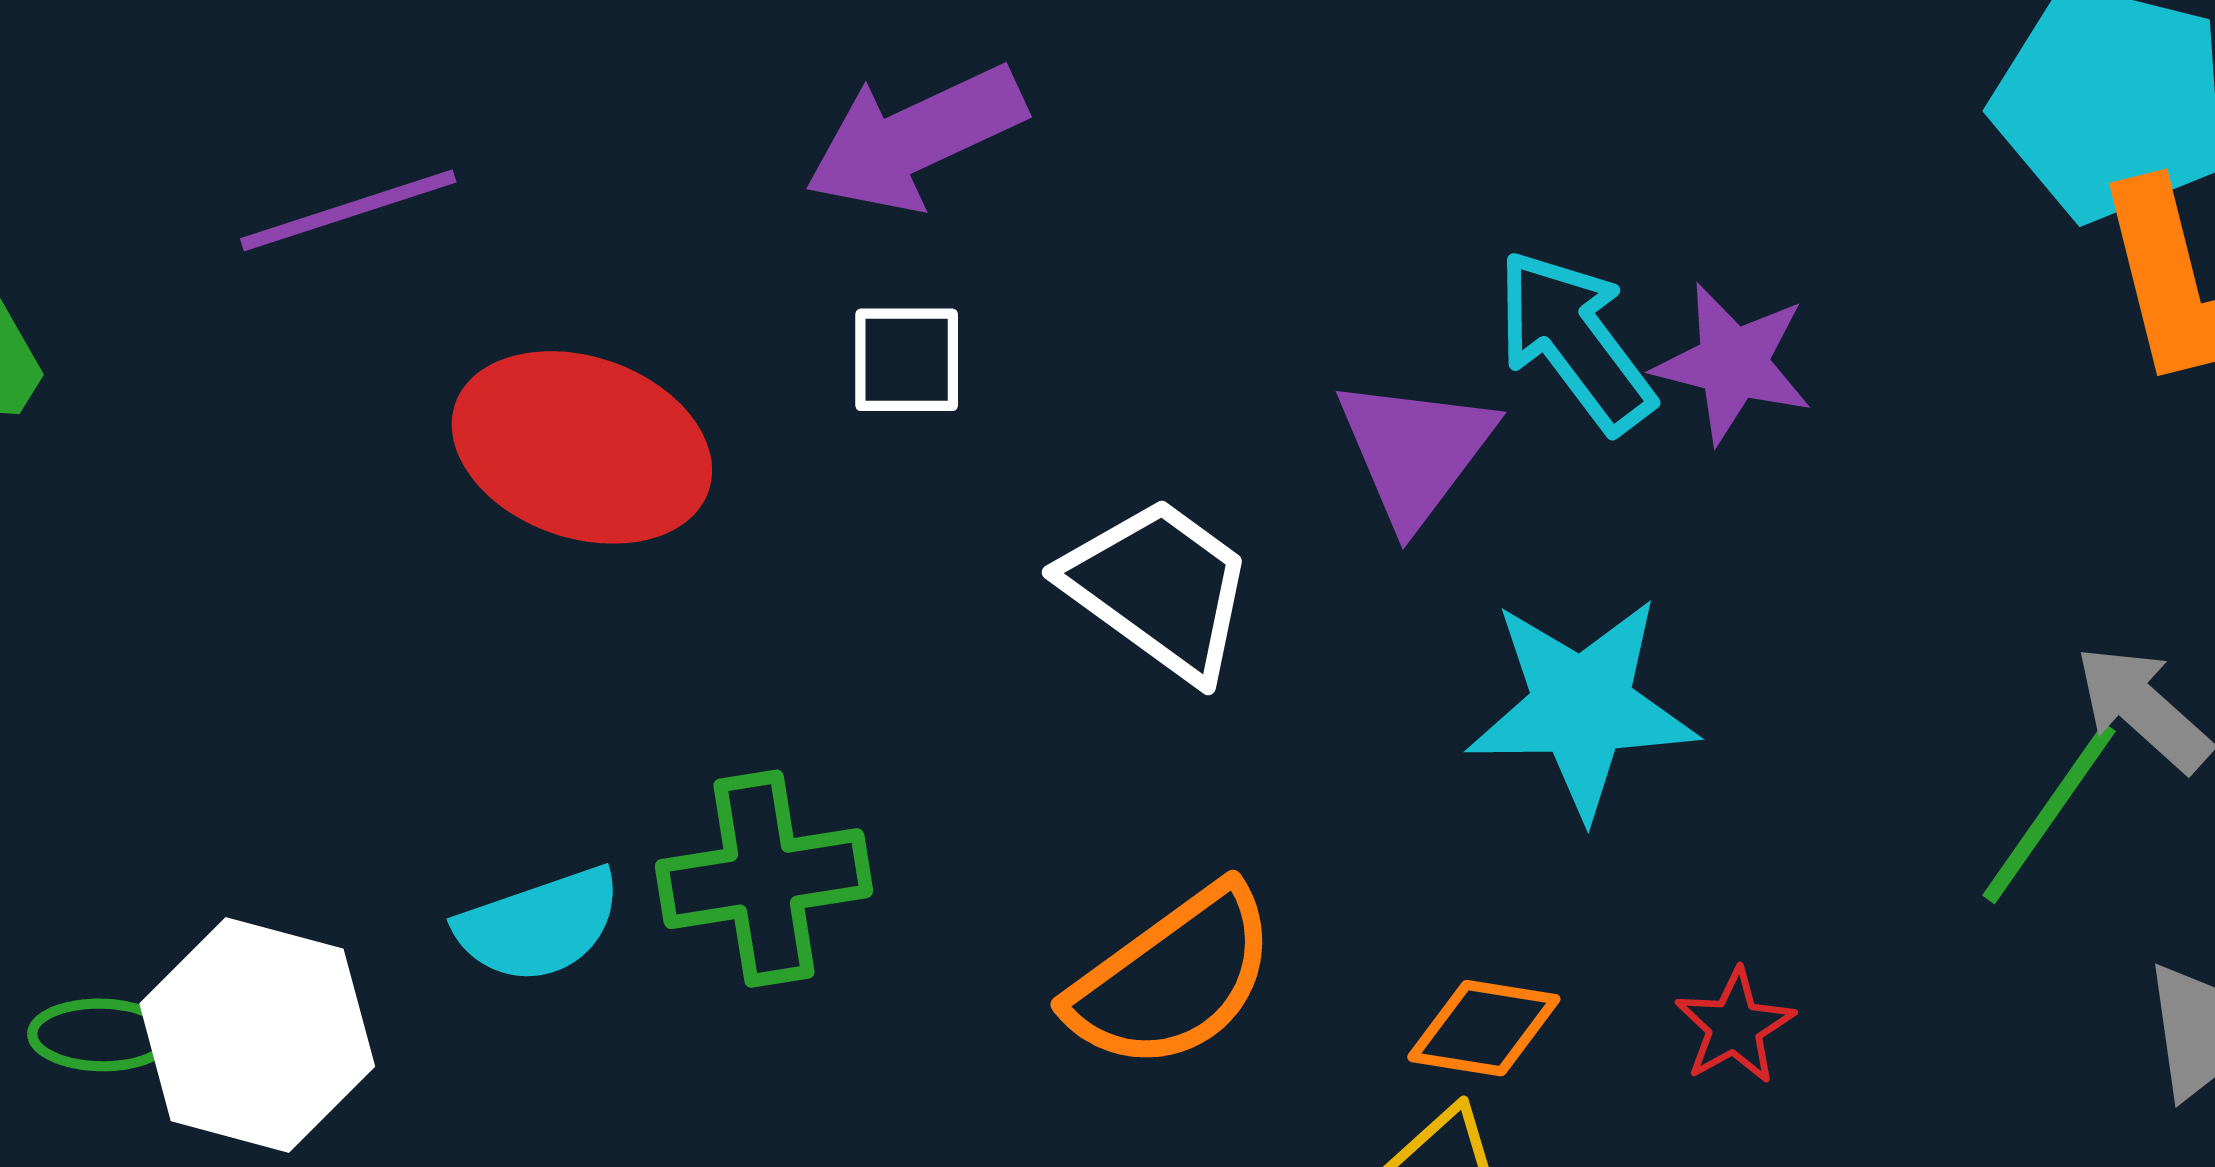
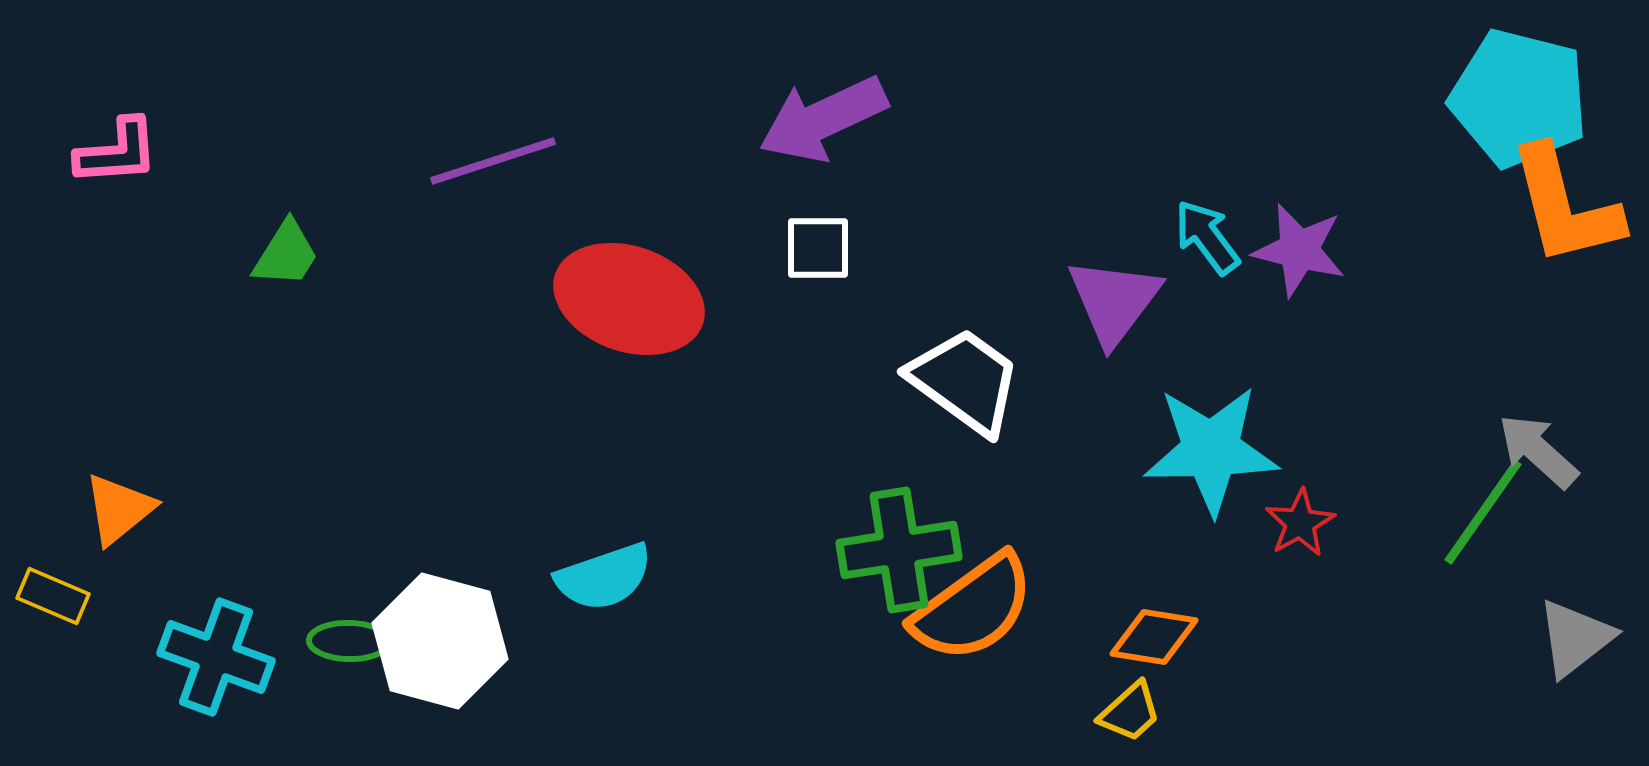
cyan arrow: (1575, 341) -> (1207, 237), size x0.7
green cross: (764, 879) -> (899, 550), moved
red star: (1735, 1026) -> (1300, 523), moved

